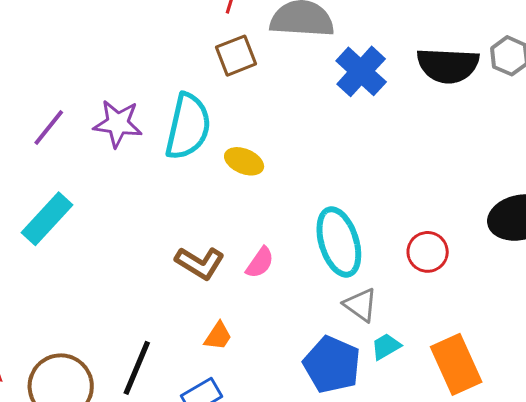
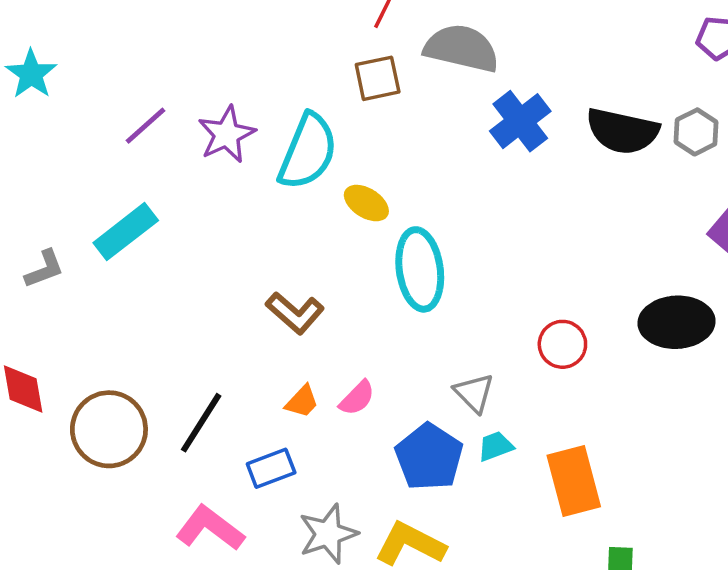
purple star: (118, 124) -> (227, 134), turned 30
cyan ellipse: (339, 242) -> (420, 269), moved
pink semicircle: (260, 263) -> (357, 398), moved

